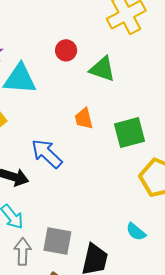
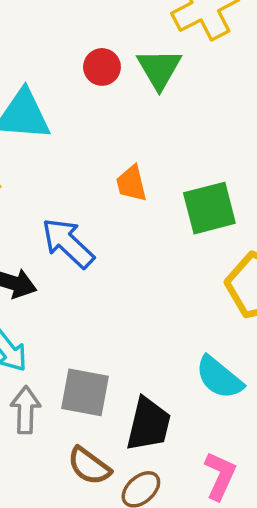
green triangle: (102, 69) -> (159, 69), moved, turned 40
cyan semicircle: (136, 232) -> (219, 378), size x1.4

